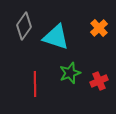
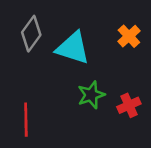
red line: (35, 84) -> (26, 120), moved

